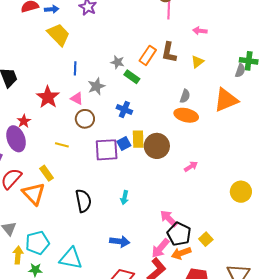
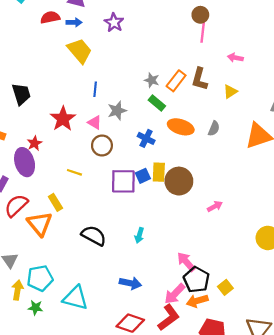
gray star: (117, 62) -> (152, 80), moved
orange ellipse: (186, 115) -> (181, 127), moved
black semicircle: (83, 201) -> (94, 236), turned -55

